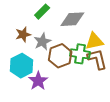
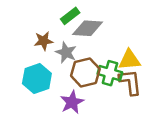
gray diamond: (72, 19) -> (88, 28), moved
gray star: (42, 42) -> (66, 52), turned -30
purple star: (38, 81) -> (72, 102), moved

